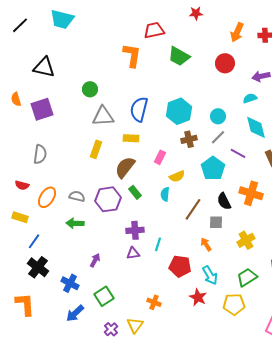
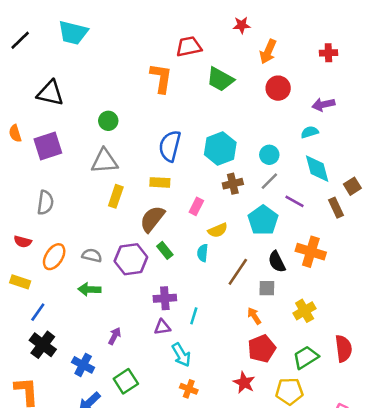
orange arrow: (237, 32) -> (268, 52), moved
gray triangle: (103, 116) -> (104, 161), moved
red pentagon: (180, 266) -> (262, 349), moved, turned -30
cyan arrow: (210, 275) -> (181, 355), moved

